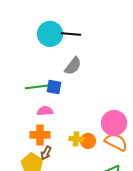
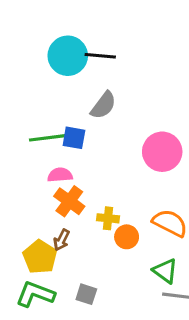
pink circle: (114, 123) -> (162, 152), moved
orange cross: (40, 135) -> (69, 201), moved, turned 36
orange circle: (88, 141) -> (127, 237), moved

